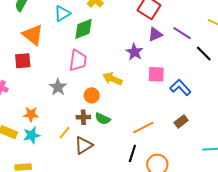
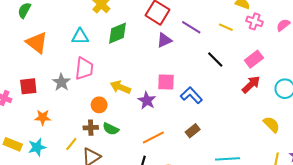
cyan triangle: (62, 14) -> (80, 37), moved, turned 30
green diamond: (83, 29) -> (118, 33), moved
purple line: (182, 33) -> (191, 27), moved
purple star: (134, 52) -> (147, 100), moved
red square: (23, 61) -> (28, 86), moved
gray star: (58, 87) -> (61, 82), moved
orange star: (31, 114) -> (43, 117), moved

